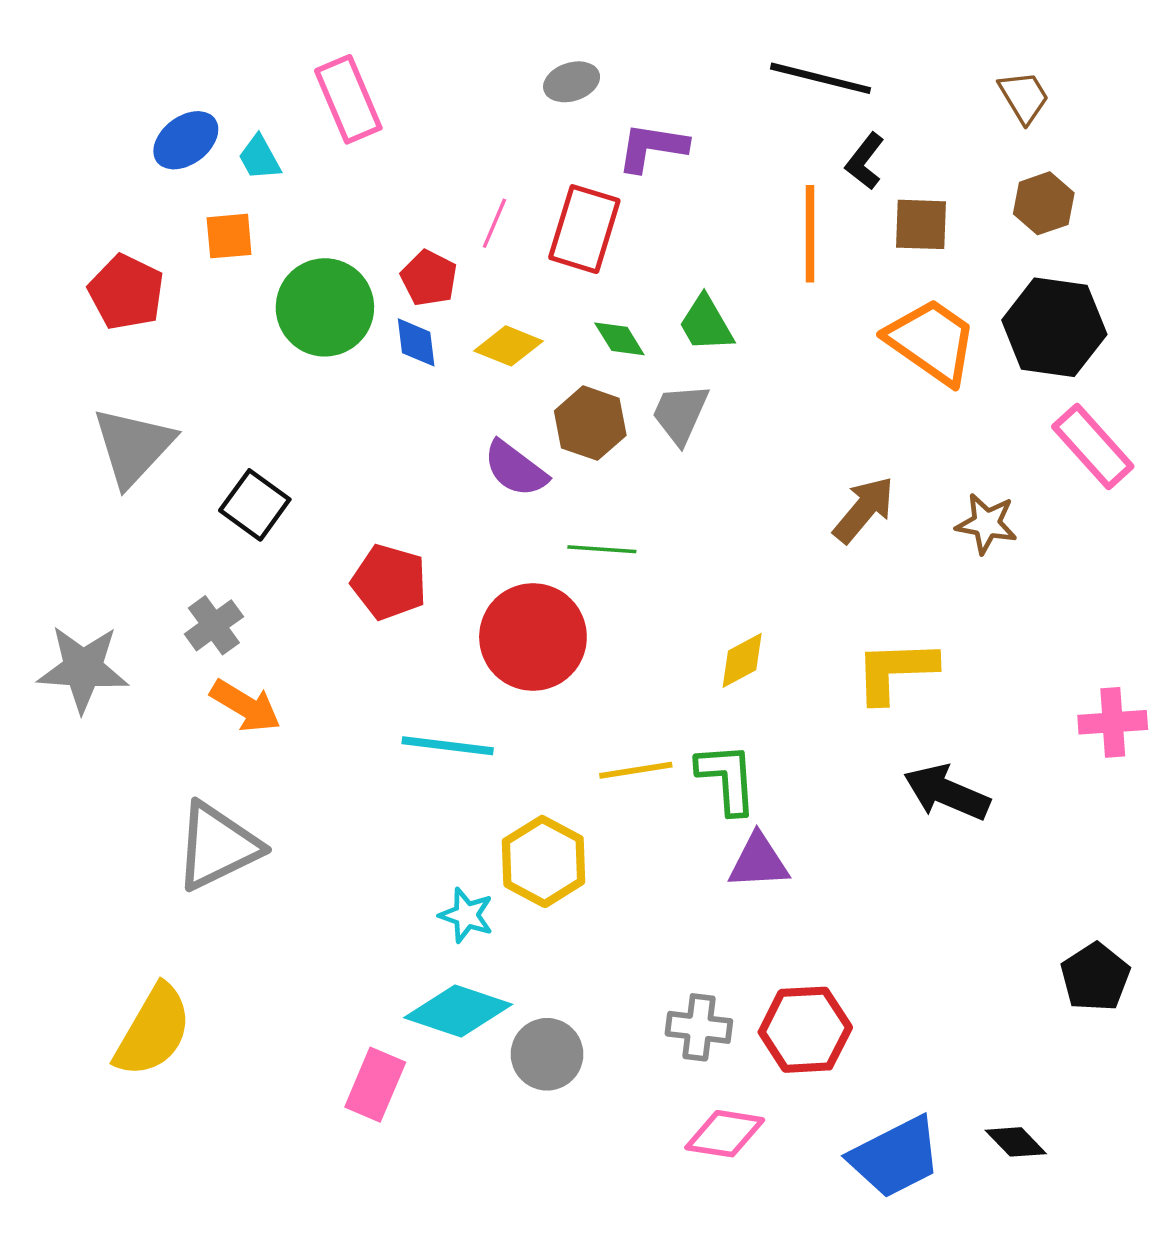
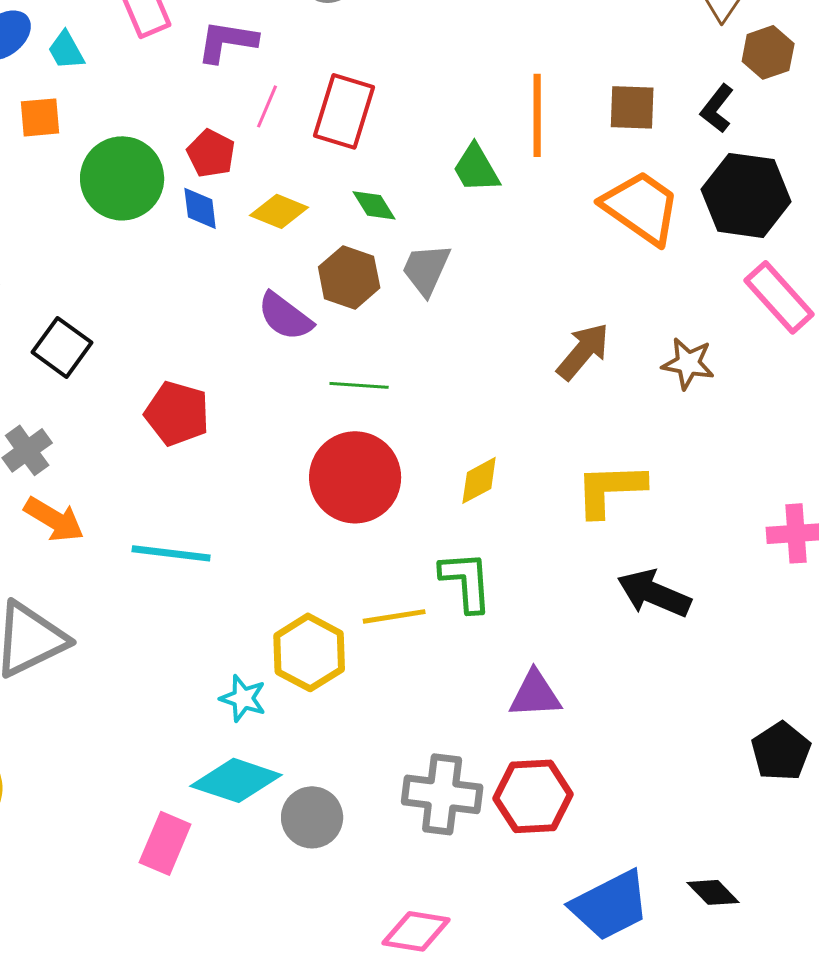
purple L-shape: (652, 147) -> (227, 41), moved
black L-shape: (865, 161) -> (717, 108), moved
brown hexagon: (1044, 203) -> (768, 52), moved
green trapezoid: (706, 324) -> (476, 168), moved
red circle: (533, 637) -> (355, 477), moved
cyan line: (448, 746) -> (171, 553), moved
yellow line: (636, 770) -> (394, 616), moved
purple triangle: (759, 861) -> (535, 694), moved
gray cross: (699, 1027) -> (442, 794), size x1.4
pink diamond: (725, 1134) -> (416, 931), moved

